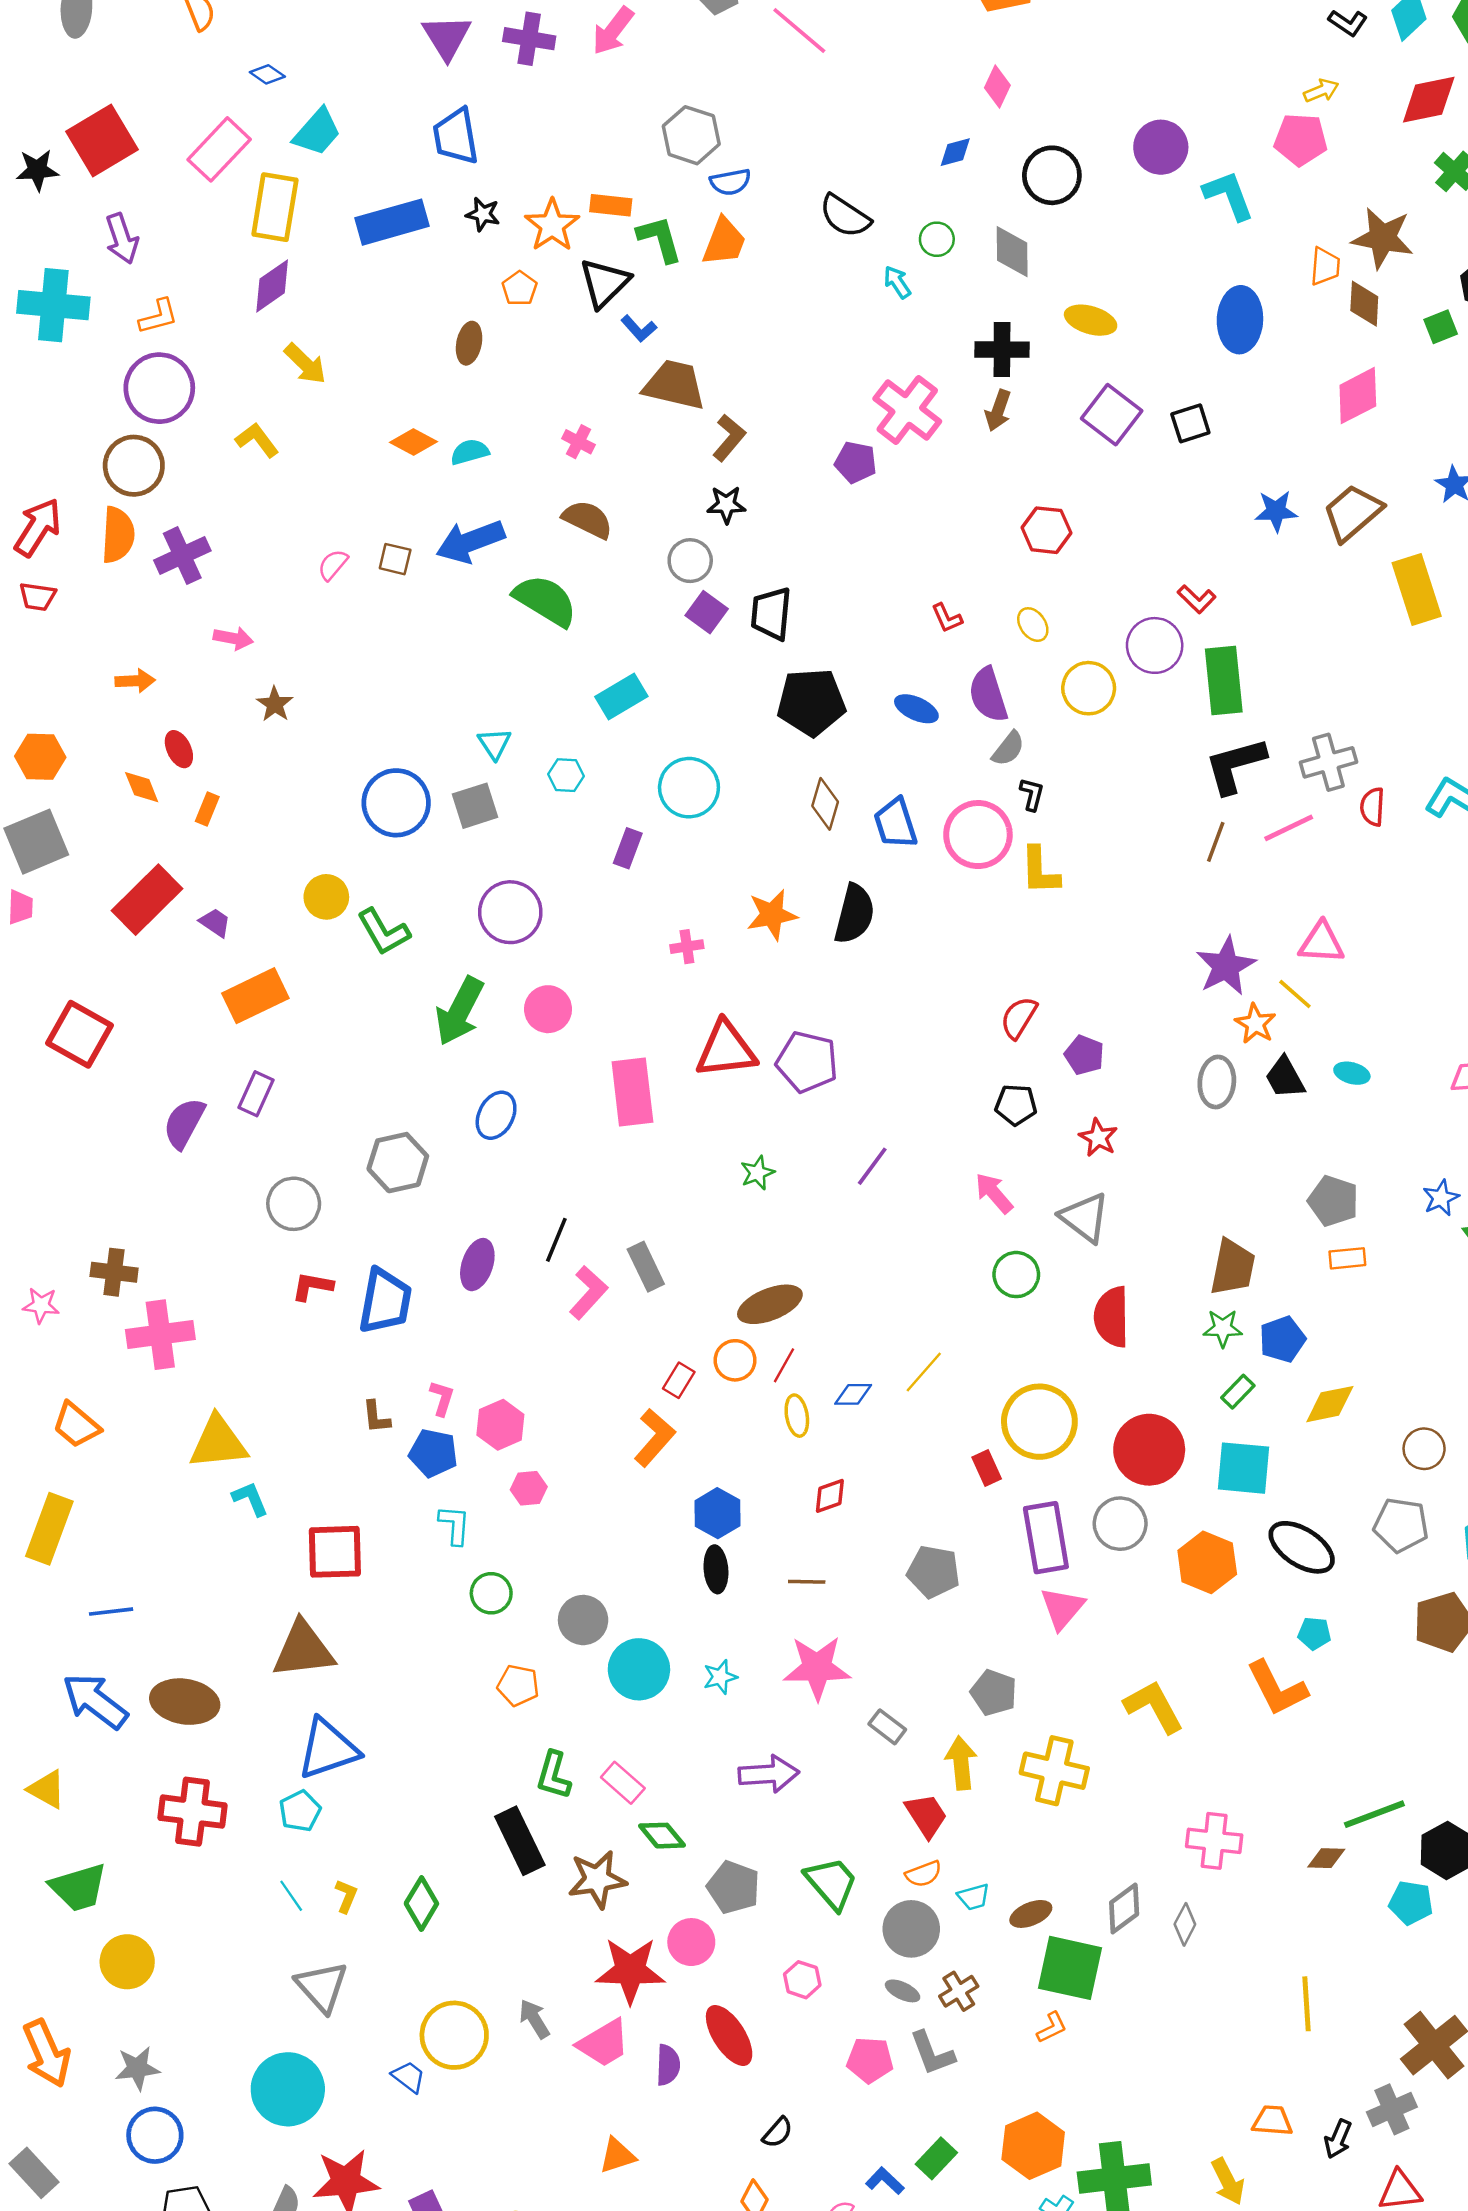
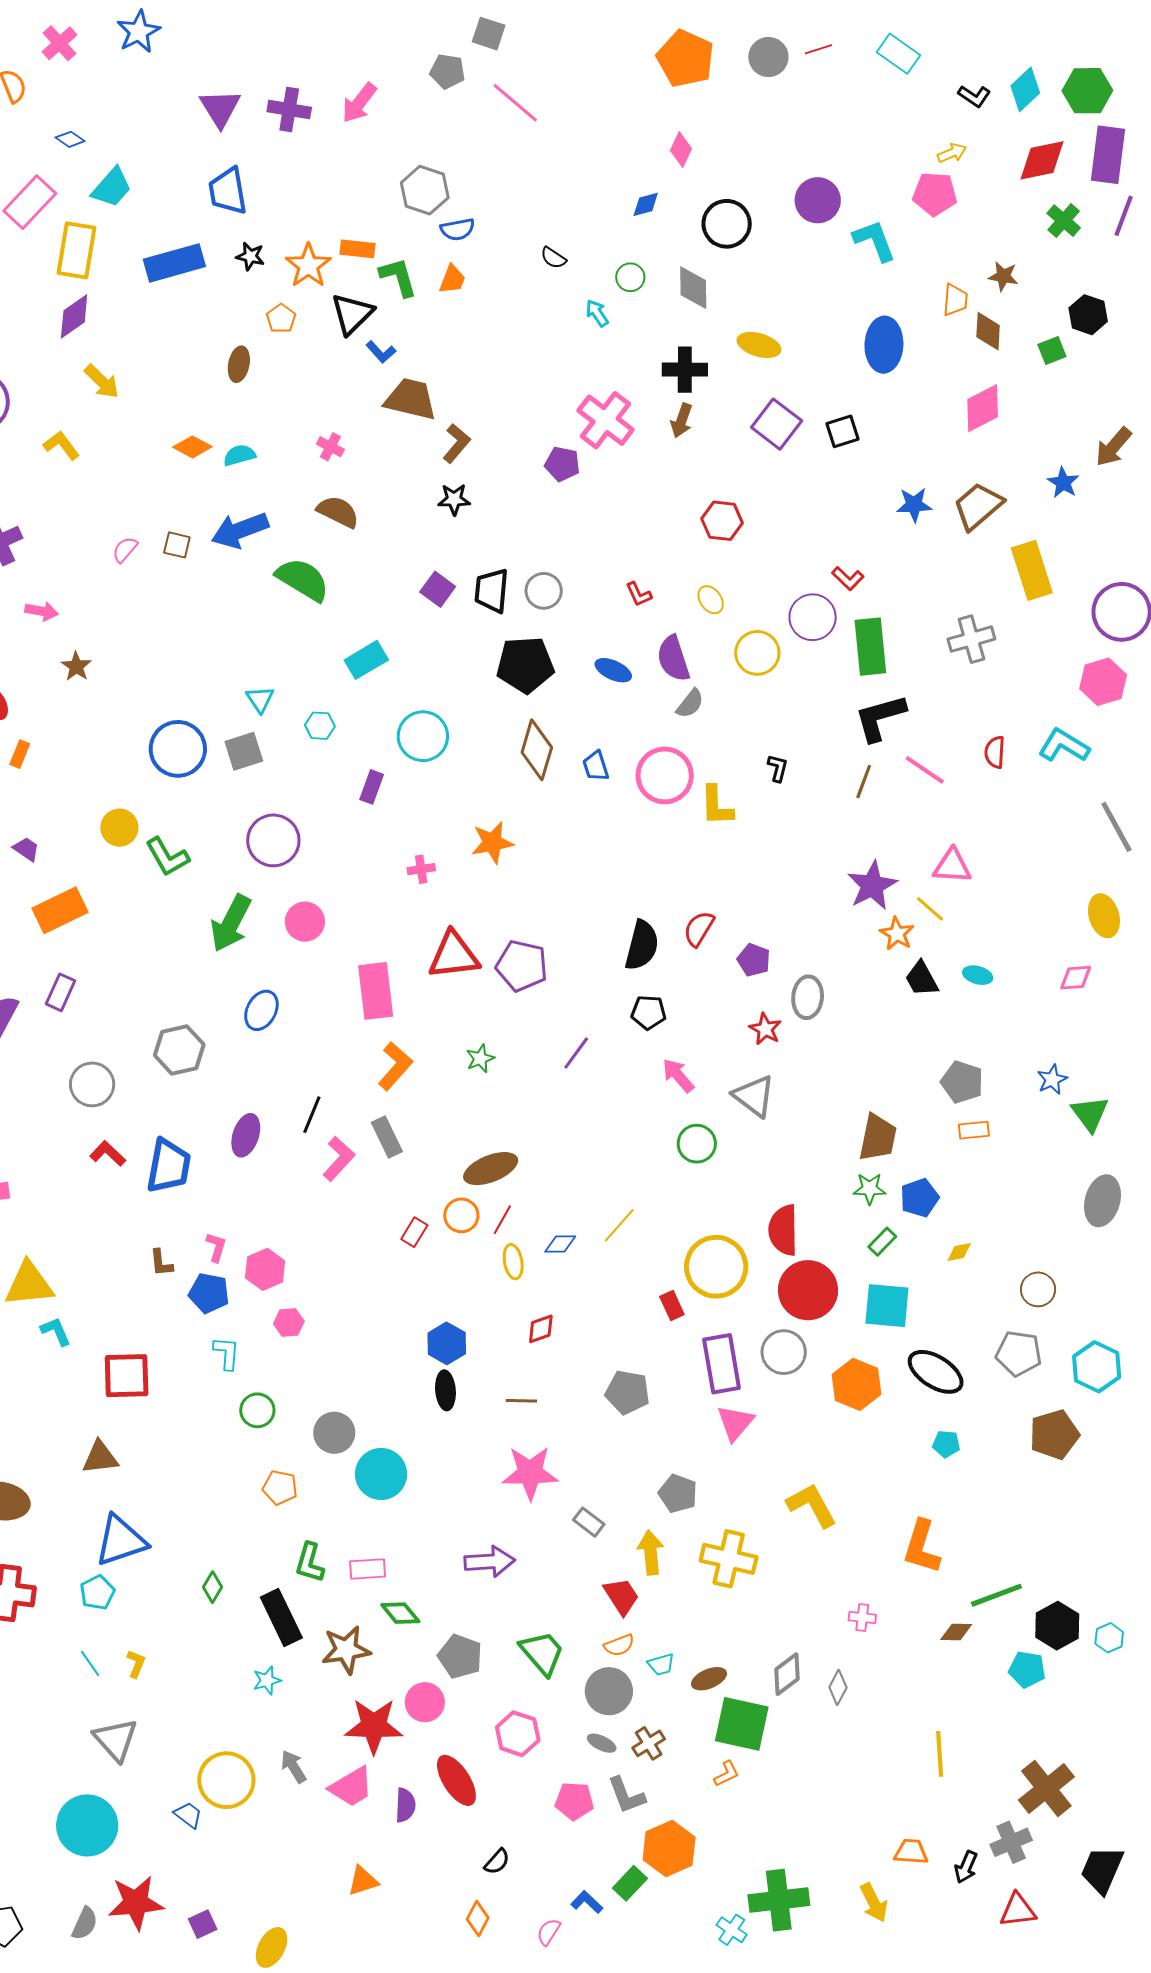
black semicircle: (845, 216) -> (553, 258), size x0.6
brown star: (1383, 238) -> (1003, 276), size x0.6
orange trapezoid: (724, 242) -> (452, 279), size x0.7
gray circle: (690, 561) -> (544, 591), moved
gray cross: (1328, 762) -> (971, 639), moved
black L-shape: (1032, 794) -> (778, 768), moved
brown diamond: (825, 804) -> (537, 750), size x1.4
blue trapezoid: (896, 823) -> (596, 766), size x0.7
pink line: (1289, 828) -> (925, 770), turned 60
black semicircle: (854, 914) -> (642, 945), moved
gray ellipse: (1217, 1082) -> (808, 997), moved
black pentagon: (1016, 1105) -> (648, 1012), moved
red L-shape: (312, 1286) -> (108, 1154), turned 33
red semicircle: (1112, 1317) -> (783, 1230), moved
yellow diamond: (1330, 1404) -> (959, 1252), size x0.6
orange L-shape: (655, 1438) -> (395, 1066), moved
brown triangle: (303, 1650) -> (100, 1458), size x0.7
cyan star: (720, 1677) -> (267, 1680), moved
orange L-shape: (1277, 1688) -> (922, 1547), moved, turned 44
pink rectangle: (623, 1783) -> (368, 1569), turned -45
pink cross: (1214, 1841) -> (862, 1618), size x0.6
green diamond: (421, 1904) -> (212, 1587), moved, size x0.7
pink hexagon: (802, 1980) -> (518, 1734), size x1.4
orange hexagon: (1033, 2146) -> (669, 1849), moved

